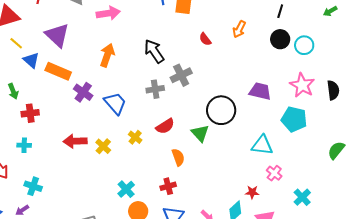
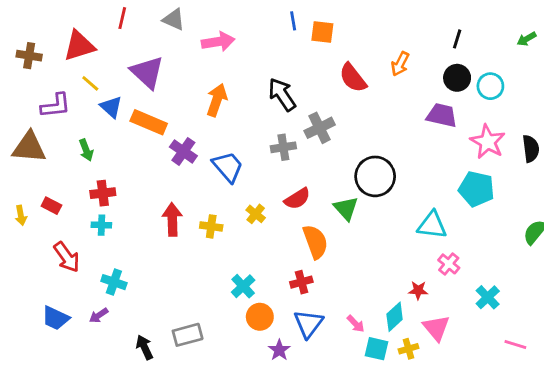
red semicircle: (205, 39) -> (353, 78), size x1.6
purple trapezoid: (260, 91) -> (442, 115), moved
red cross: (30, 113) -> (103, 193), moved
red arrow: (75, 141) -> (172, 220), turned 90
yellow cross: (103, 146) -> (211, 226), turned -35
orange semicircle: (178, 157) -> (315, 242), size x1.4

